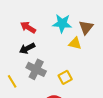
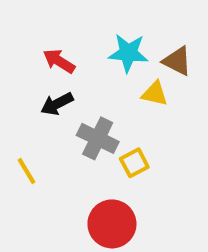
brown triangle: (86, 27) -> (177, 61), turned -42
gray cross: (36, 69) -> (98, 138), moved

